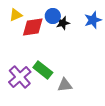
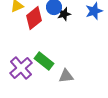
red diamond: (33, 27) -> (34, 18), turned -30

